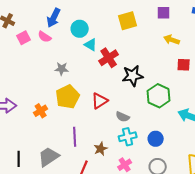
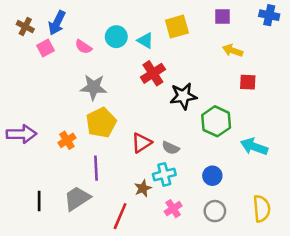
blue arrow: (54, 18) -> (57, 23), moved
pink semicircle: (45, 37) -> (83, 47), moved
cyan triangle: (91, 45) -> (145, 40), moved
gray star: (62, 69) -> (94, 87), size x1.5
red triangle: (100, 101) -> (142, 143), moved
purple line: (75, 137) -> (96, 168), moved
cyan cross: (128, 137) -> (164, 174), moved

